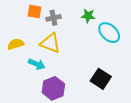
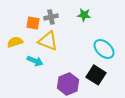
orange square: (34, 12) -> (33, 23), moved
cyan ellipse: (109, 33) -> (104, 49), moved
purple hexagon: (53, 88) -> (68, 84), moved

